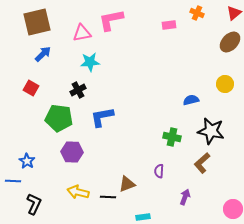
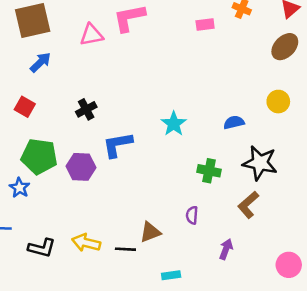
cyan star: (90, 62) -> (174, 124), moved, turned -30
green pentagon: (59, 118) -> (39, 156), moved
purple hexagon: (72, 152) -> (81, 167), moved
blue star: (27, 161) -> (20, 188), moved
black L-shape: (34, 204) -> (42, 248), moved, turned 80

